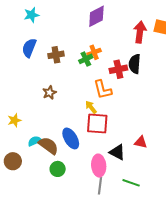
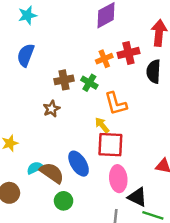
brown cross: (56, 55) -> (64, 80), moved
green cross: (86, 59) -> (89, 83), moved, turned -32
red cross: (118, 69) -> (128, 53), moved
black triangle: (117, 152) -> (137, 197), moved
pink ellipse: (99, 166) -> (118, 179), moved

